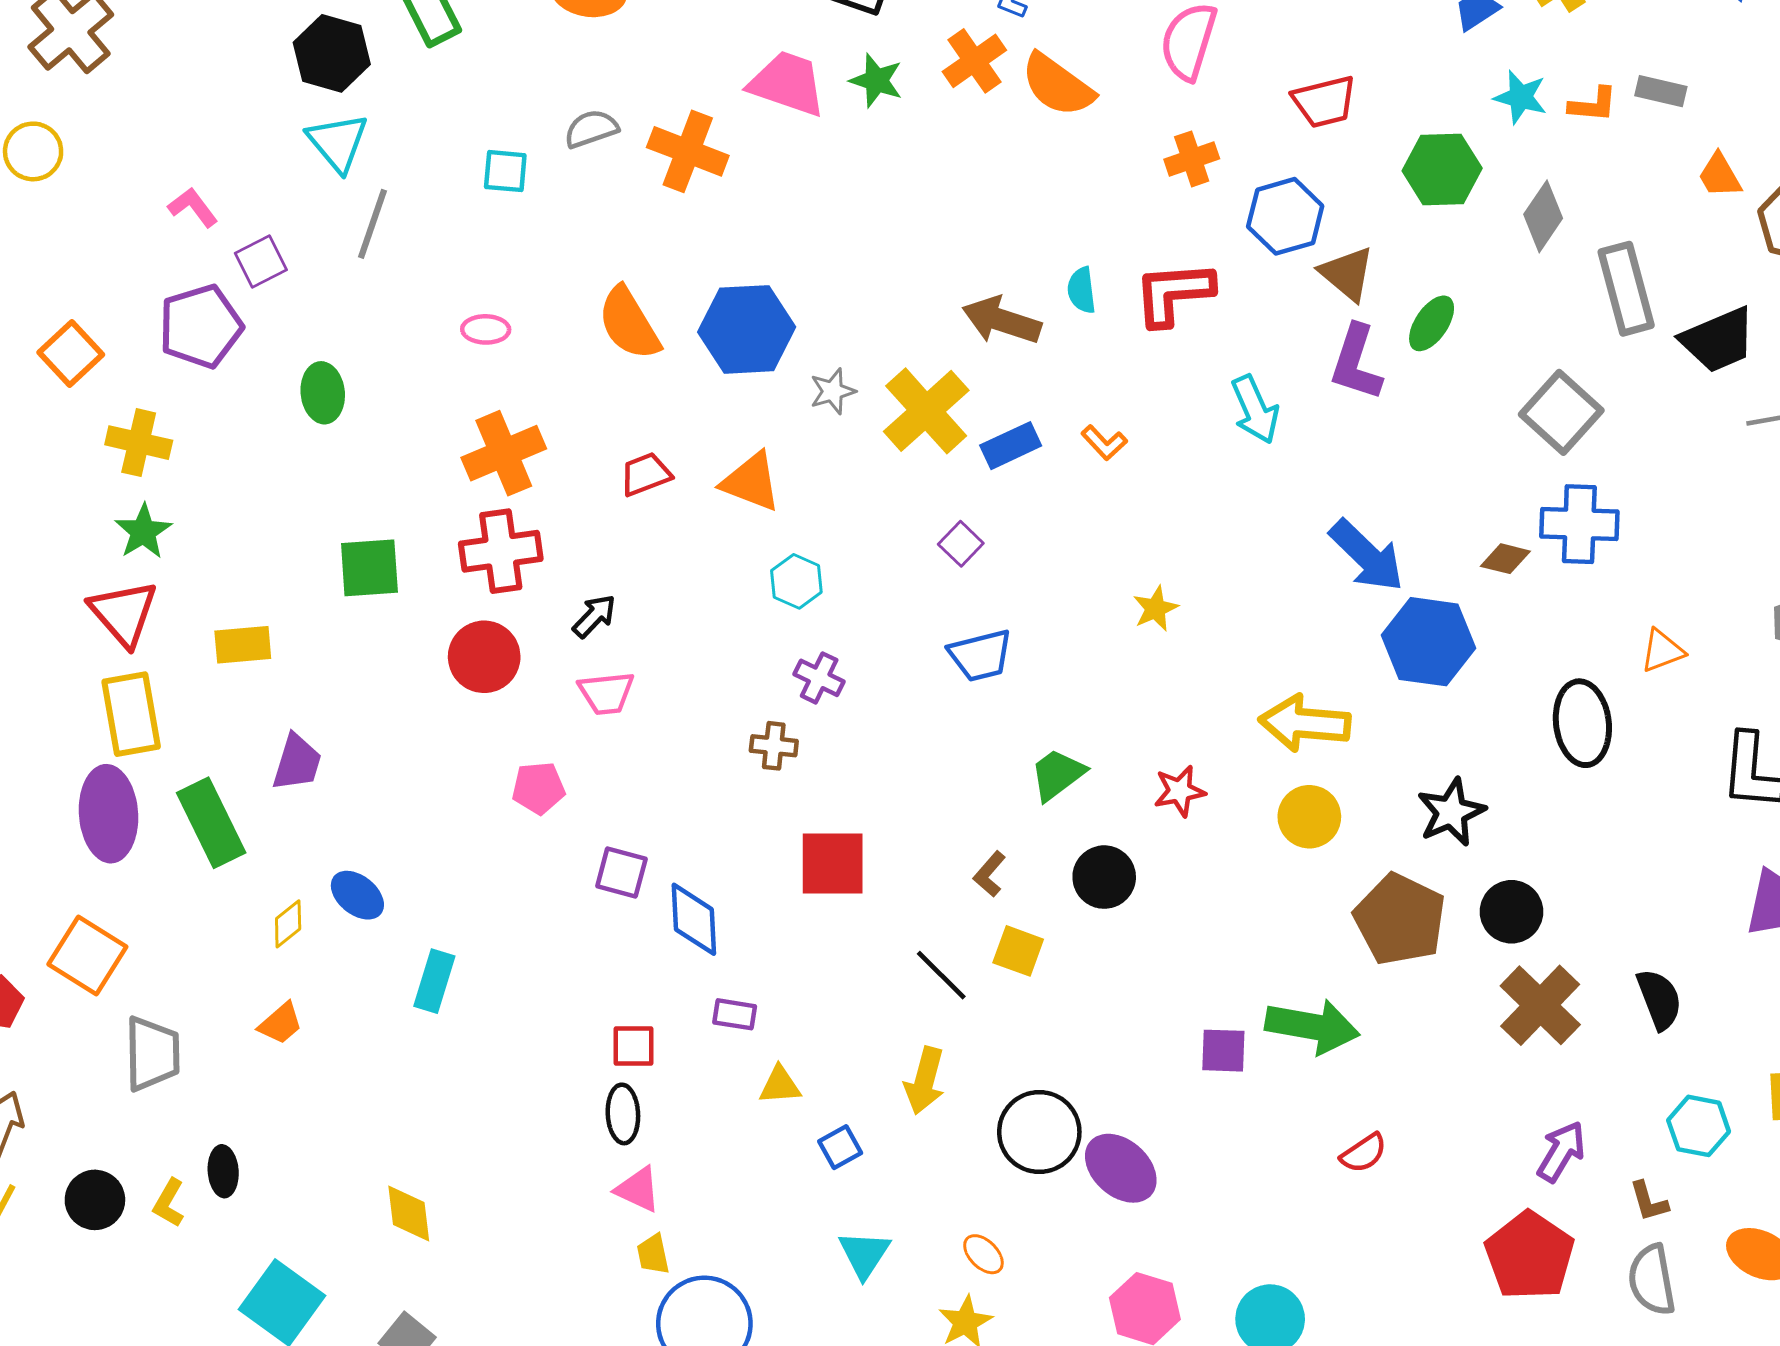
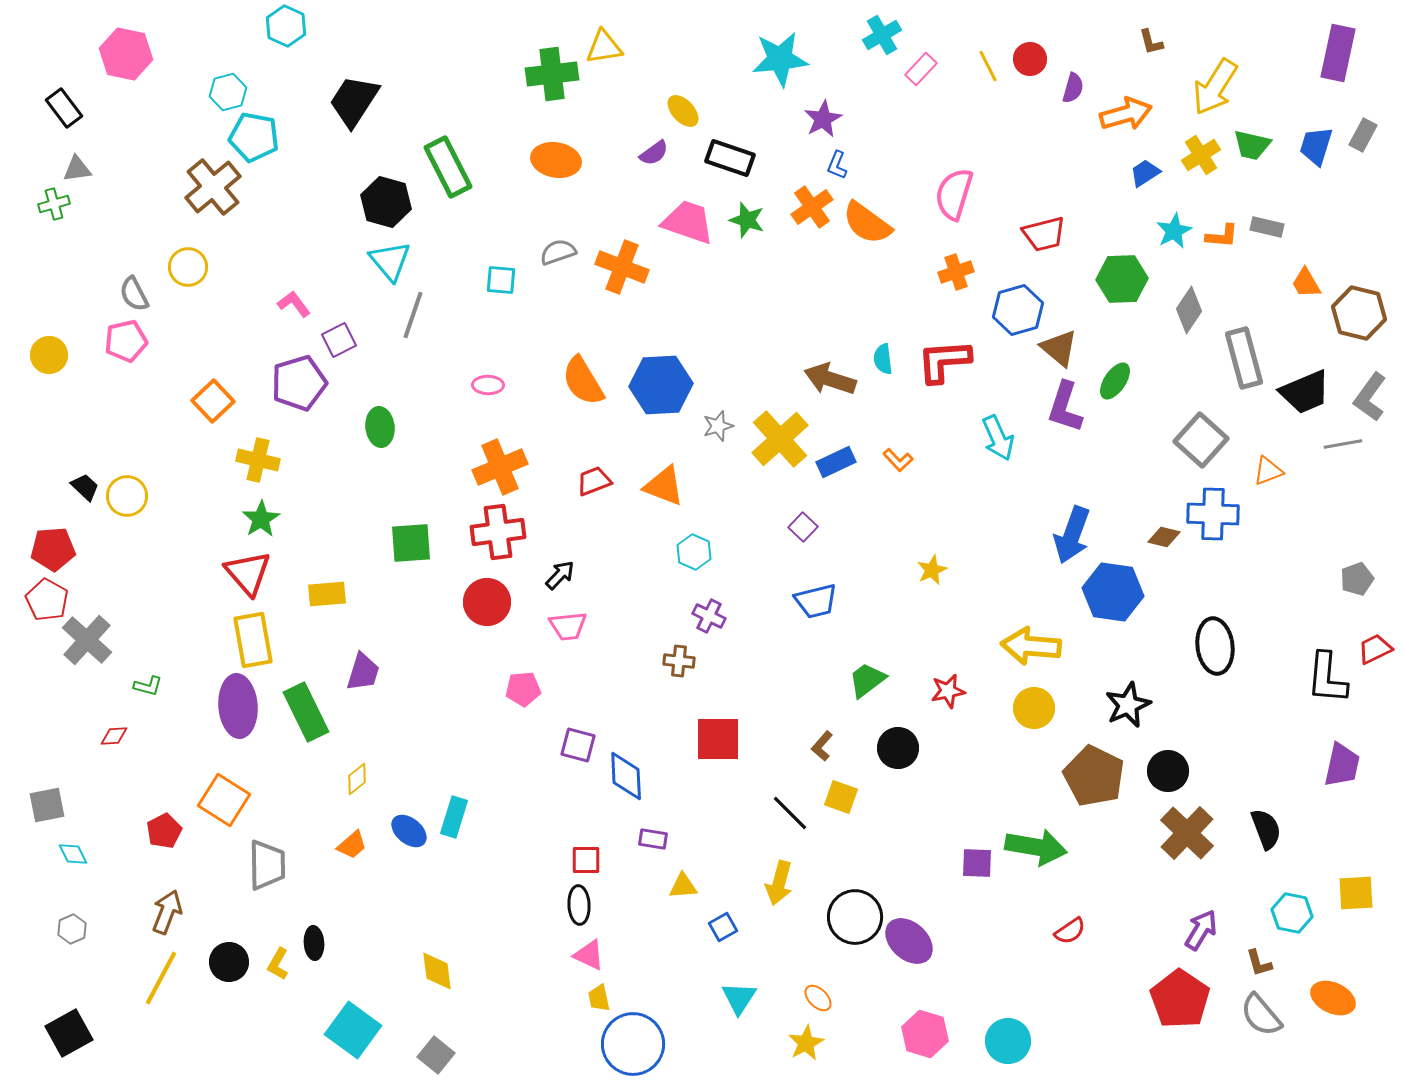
cyan star: (1521, 97) -> (1174, 231), turned 30
blue arrow: (1367, 556) -> (1072, 535), turned 66
orange triangle: (1662, 651) -> (1268, 471), moved
blue ellipse: (357, 895) -> (409, 831), moved
gray semicircle: (1652, 1280) -> (1261, 1015), turned -30

